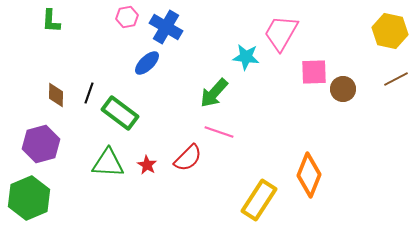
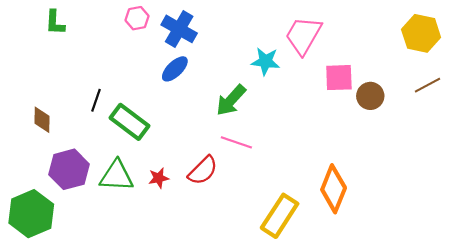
blue ellipse: (147, 63) -> (175, 69), moved
brown diamond: (56, 95) -> (42, 120), moved
purple hexagon: (41, 144) -> (69, 169), moved
red star: (147, 165) -> (159, 178), turned 30

